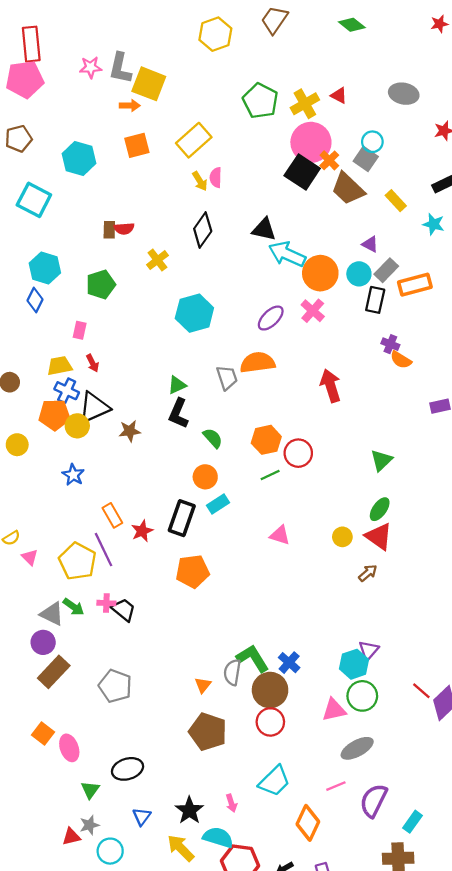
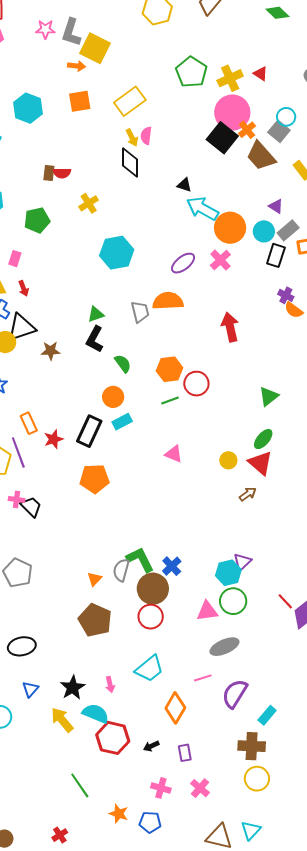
black triangle: (264, 229) -> (184, 185), size x0.7
black diamond: (203, 230) -> (130, 162), moved, turned -40

